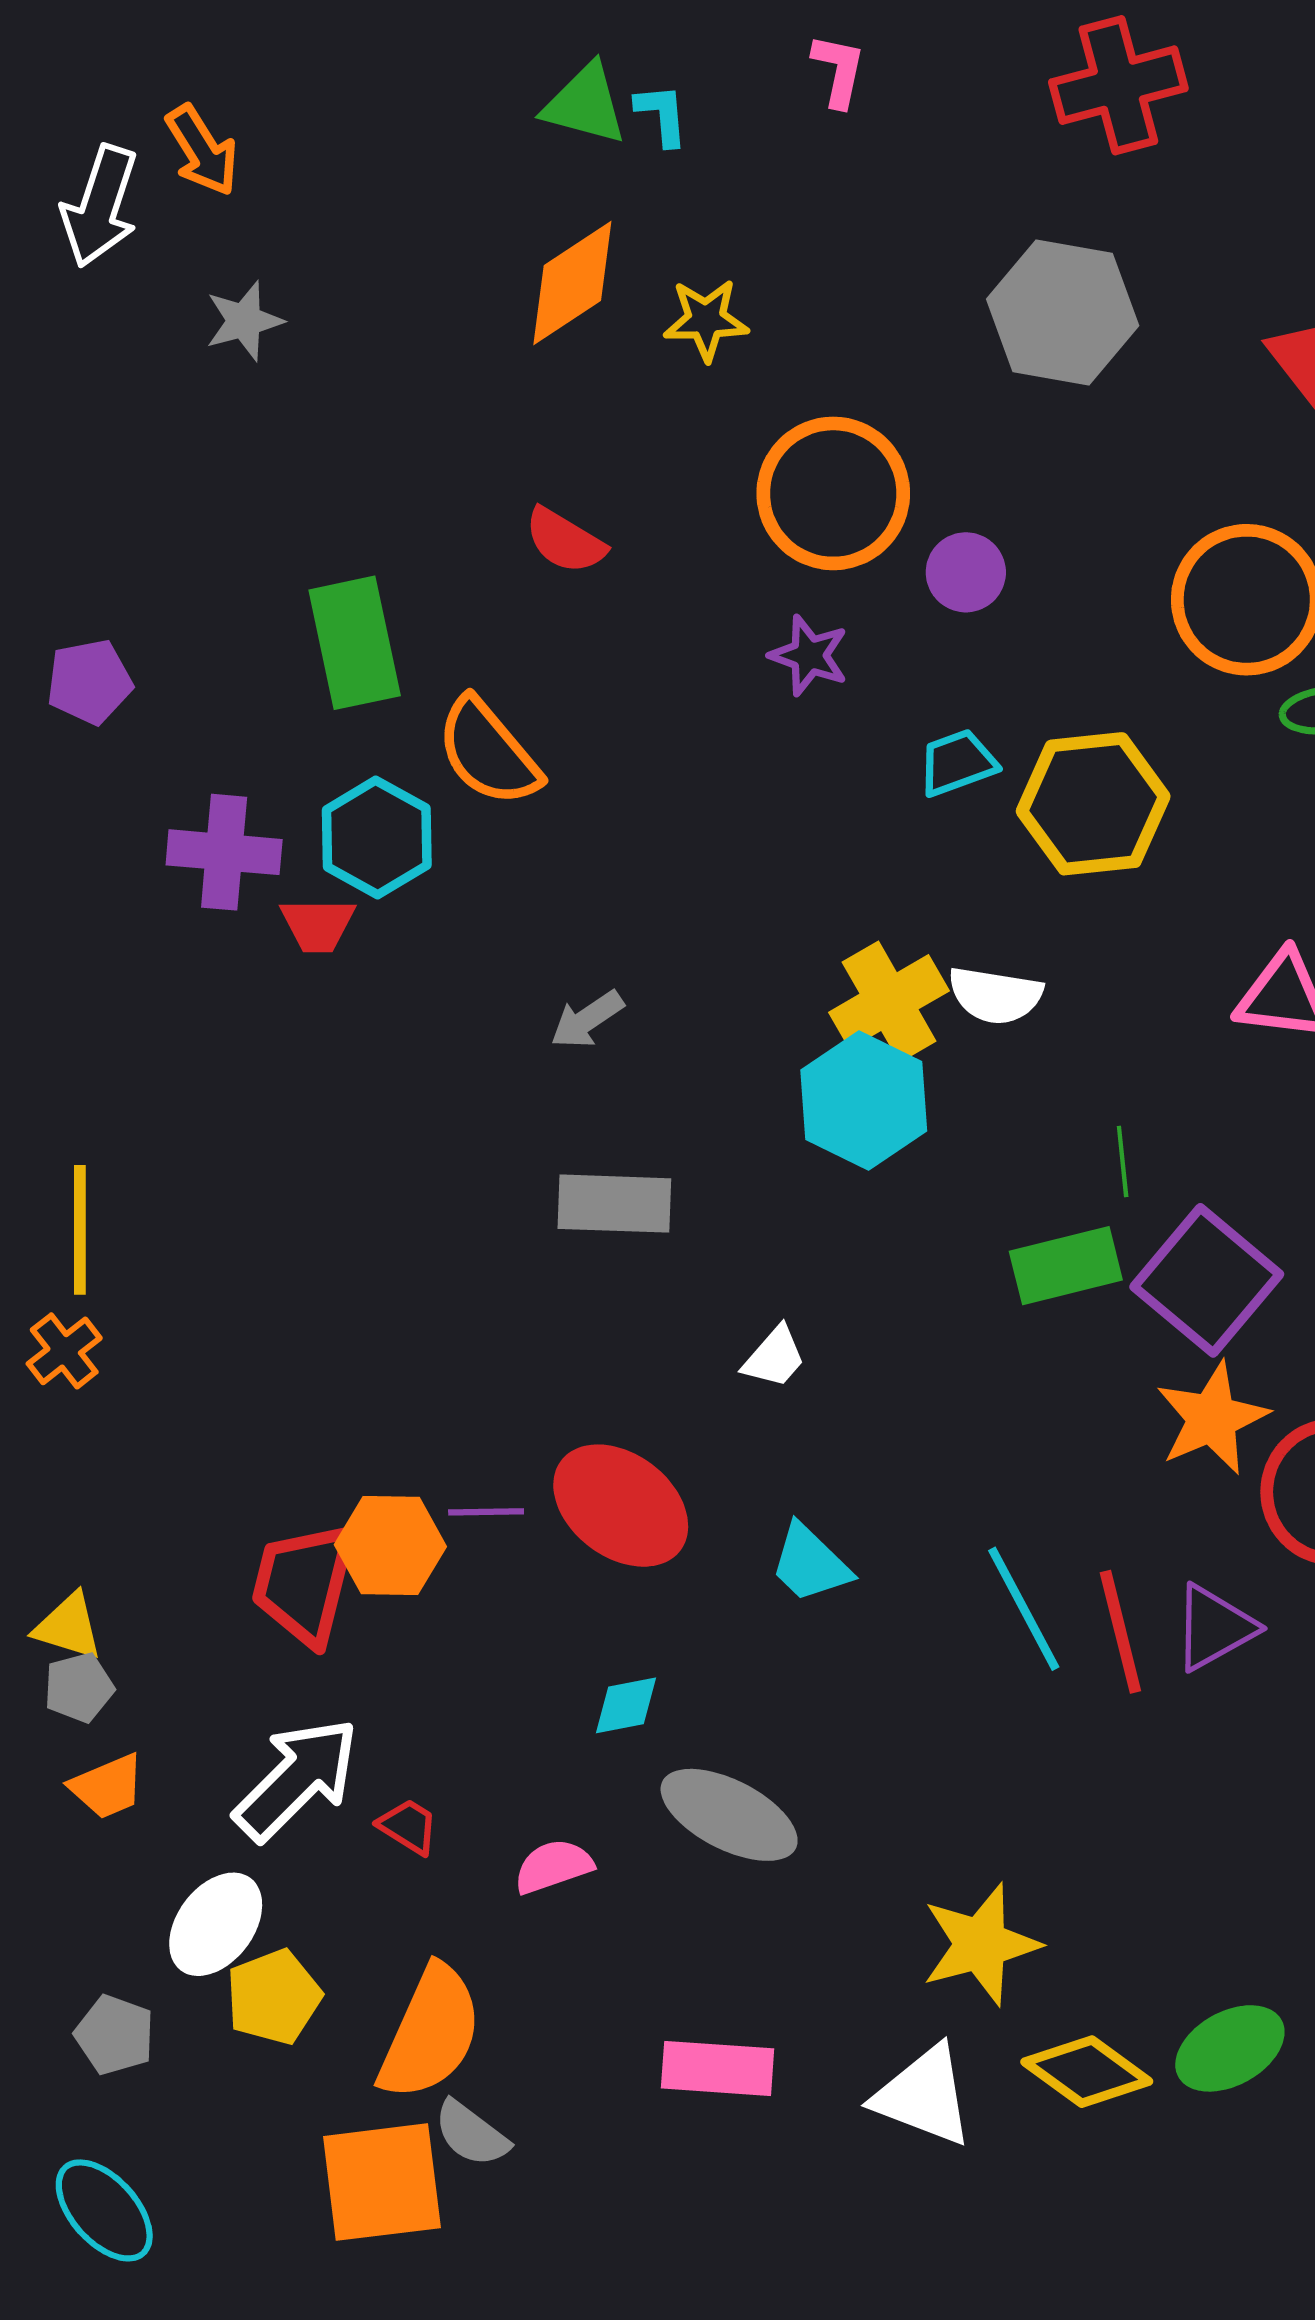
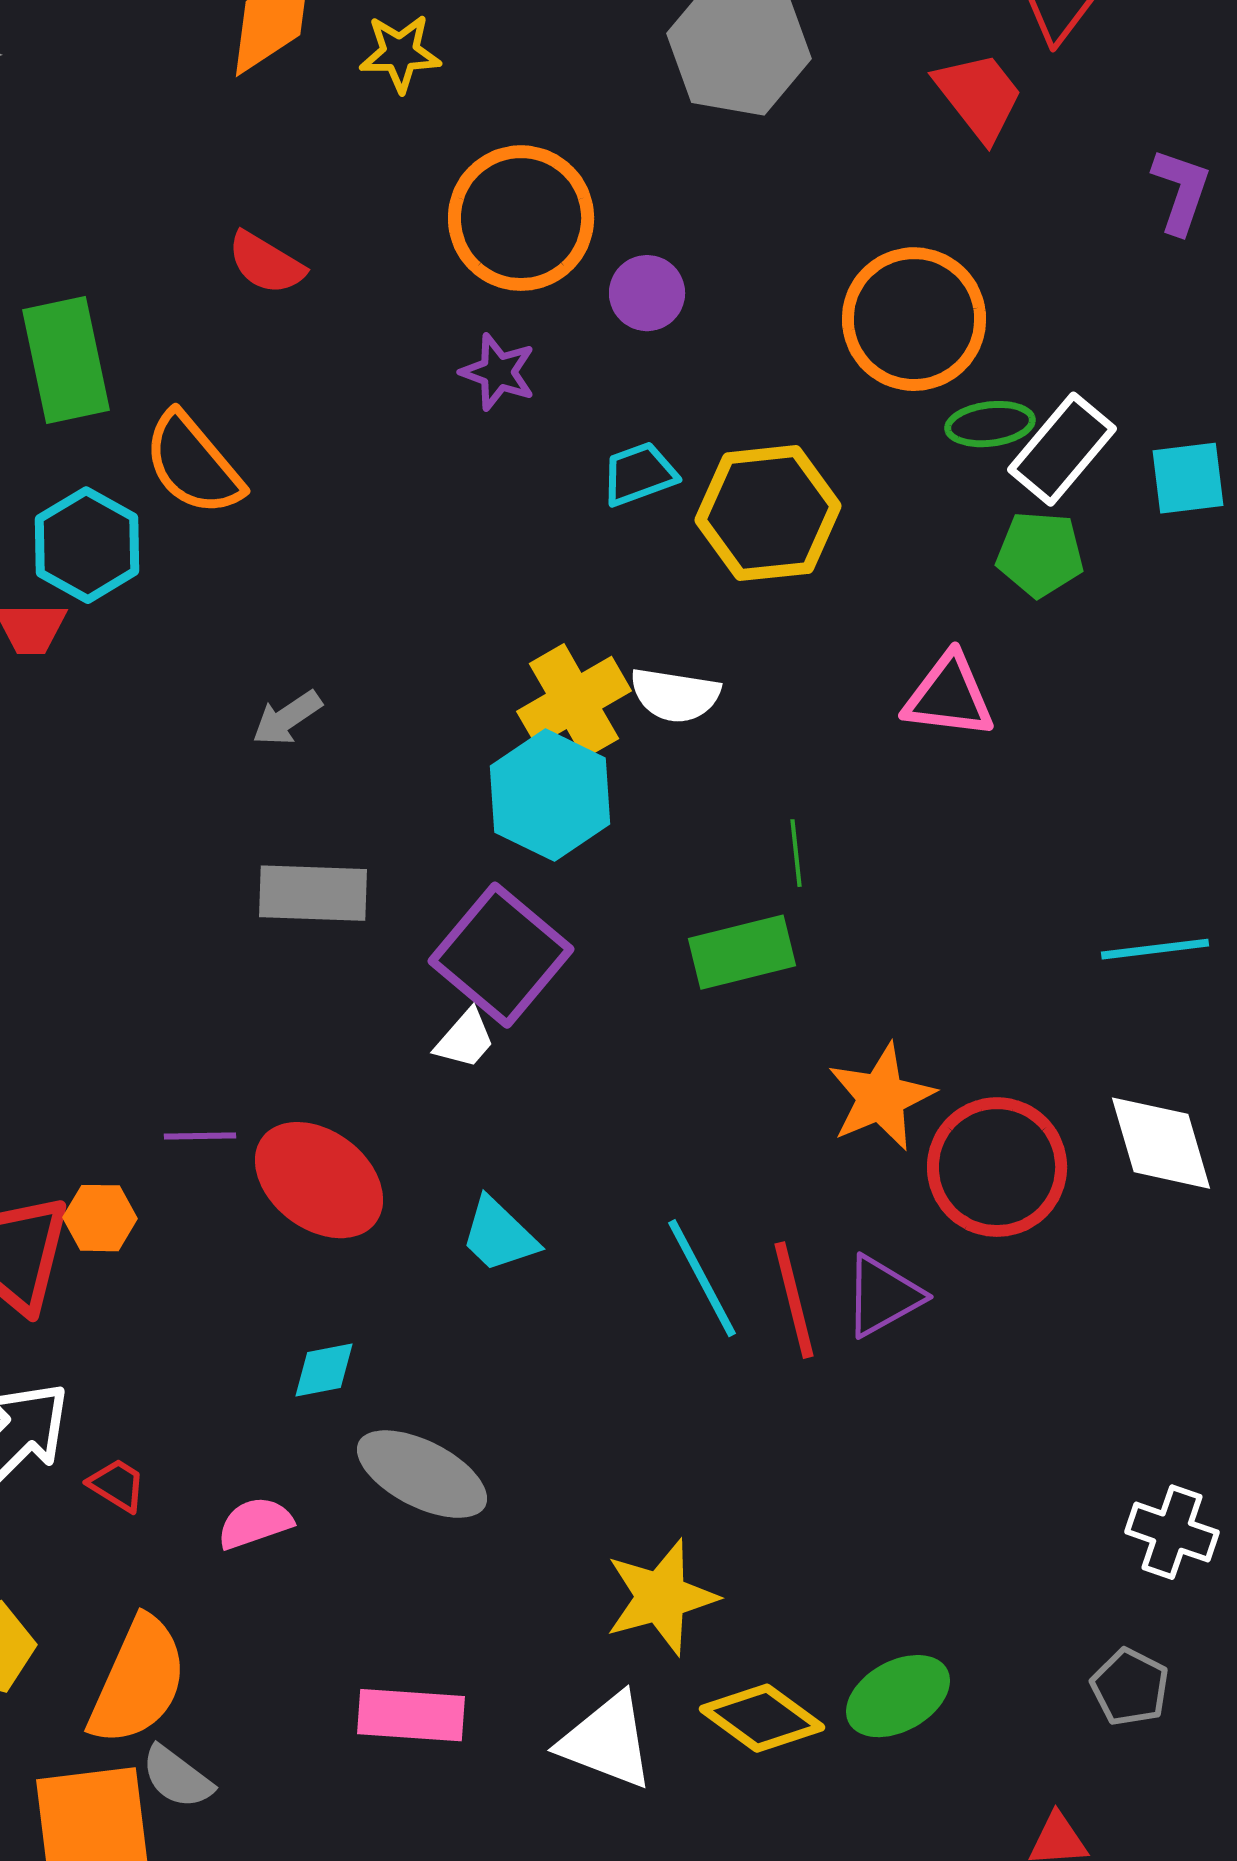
purple square: (1207, 1280) -> (501, 955), moved
purple line: (486, 1512) -> (200, 1136), moved
orange hexagon: (390, 1546) -> (100, 1218), size x0.7

